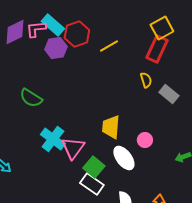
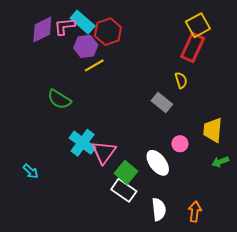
yellow line: (109, 46) -> (94, 65), moved
gray rectangle: (169, 94) -> (162, 102), moved
yellow trapezoid: (111, 127) -> (213, 130), moved

